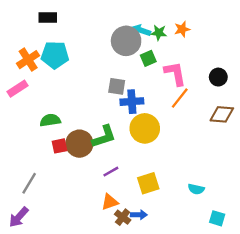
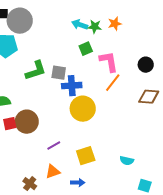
gray circle: (126, 41) -> (20, 21), moved
green L-shape: (104, 137) -> (36, 71), moved
brown cross: (123, 217) -> (30, 184), moved

